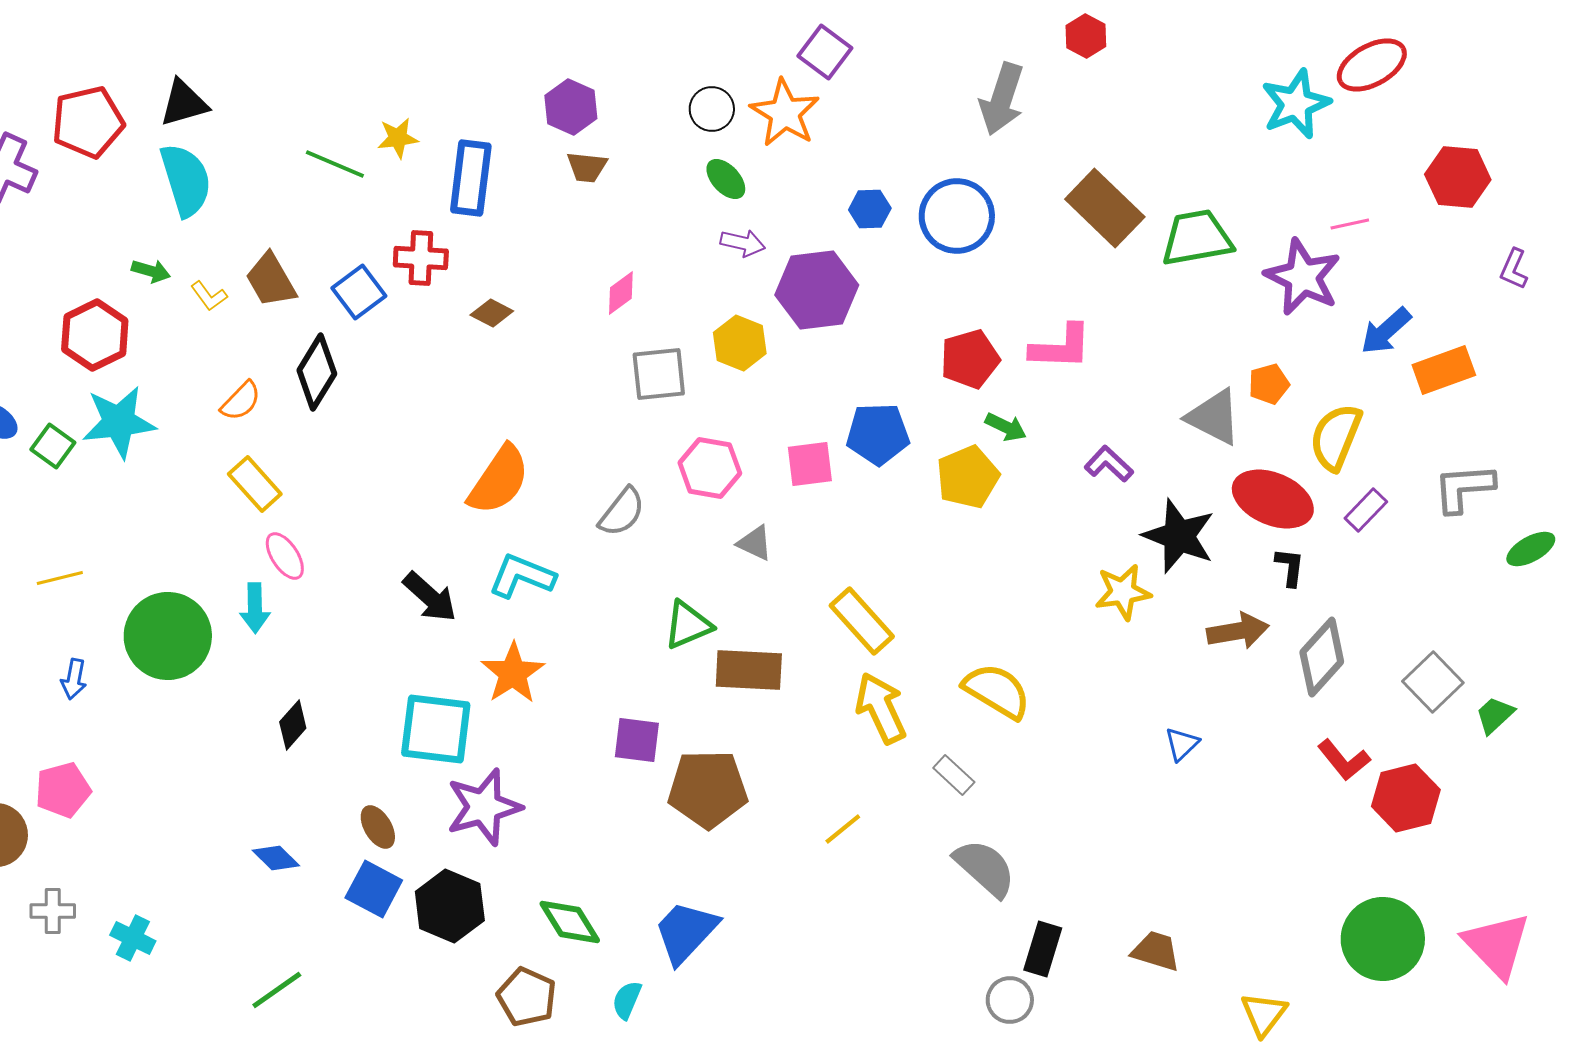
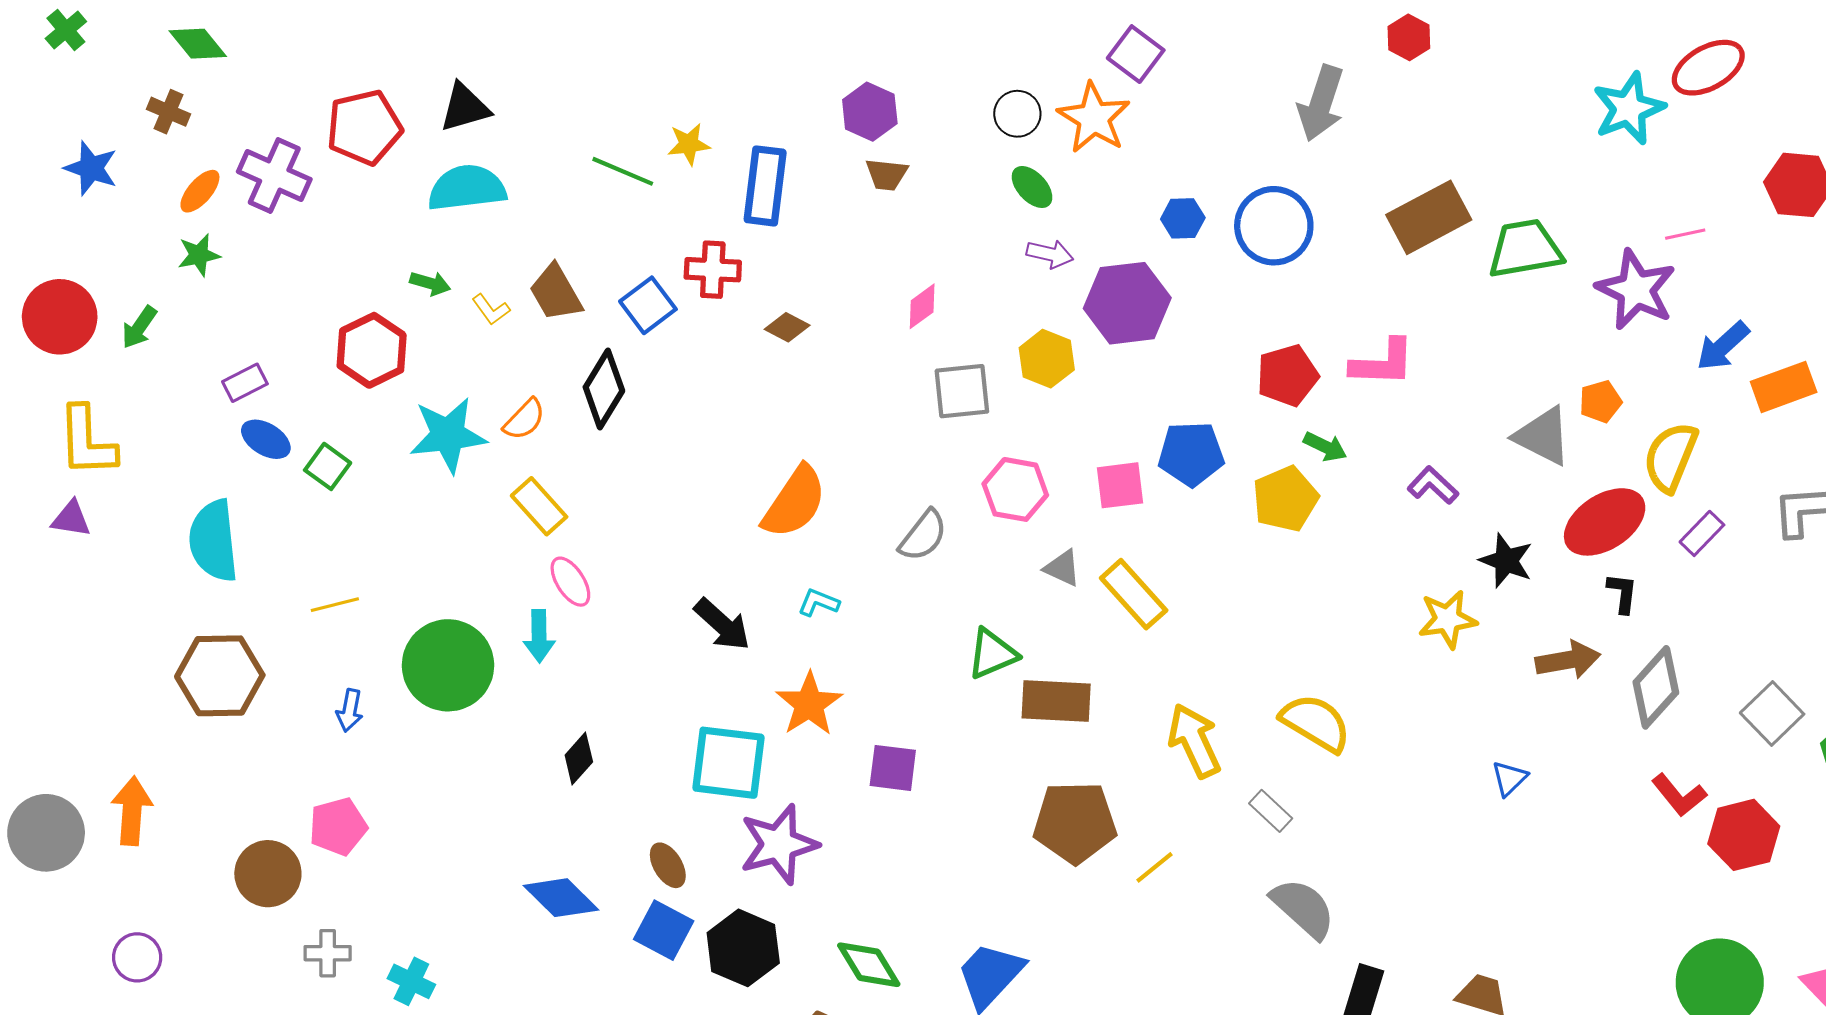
cyan semicircle: (186, 180) -> (467, 188), turned -80
brown rectangle: (1105, 208) -> (1429, 217), turned -72
cyan star: (119, 422) -> (448, 435), moved
red ellipse: (1273, 499) -> (1605, 522), turned -56
black star: (1179, 536) -> (1506, 561), size x0.7
cyan L-shape: (522, 576) -> (819, 603), size x0.6
yellow rectangle: (862, 621) -> (1134, 594), moved
purple square: (637, 740) -> (893, 768), moved
brown pentagon: (708, 789) -> (1075, 822), moved
blue diamond: (276, 858) -> (561, 898), size x1.5

